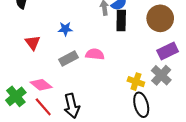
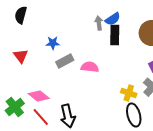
blue star: (65, 29) -> (53, 43), moved
red triangle: (33, 43) -> (21, 56), moved
gray rectangle: (68, 58) -> (65, 61), moved

